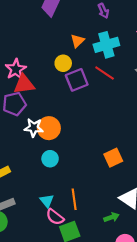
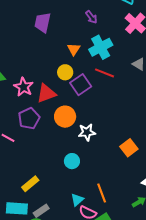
red triangle: (24, 84) -> (46, 93), moved
white star: (34, 128) -> (87, 132), moved
orange circle: (49, 128) -> (65, 117), moved
cyan triangle: (47, 201) -> (77, 200), turned 40

